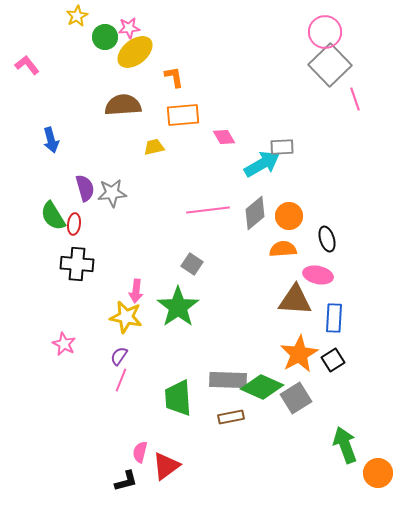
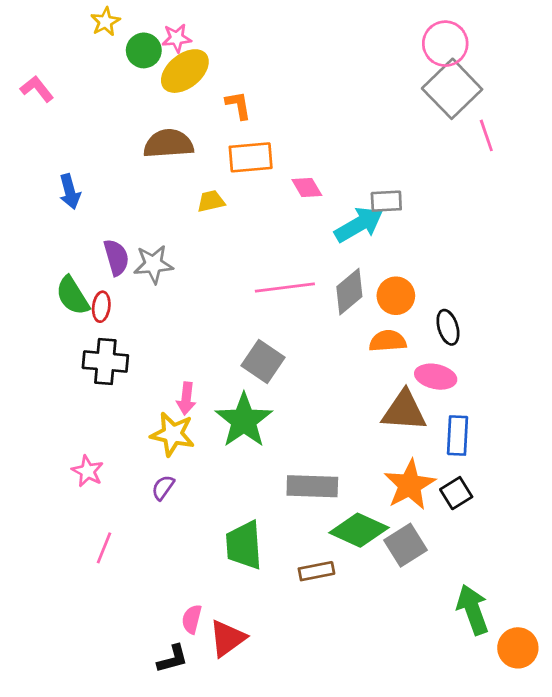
gray square: (192, 264) -> (263, 362), size x1.4
pink line: (121, 380) -> (104, 548), moved
gray rectangle: (228, 380) -> (312, 486), moved

